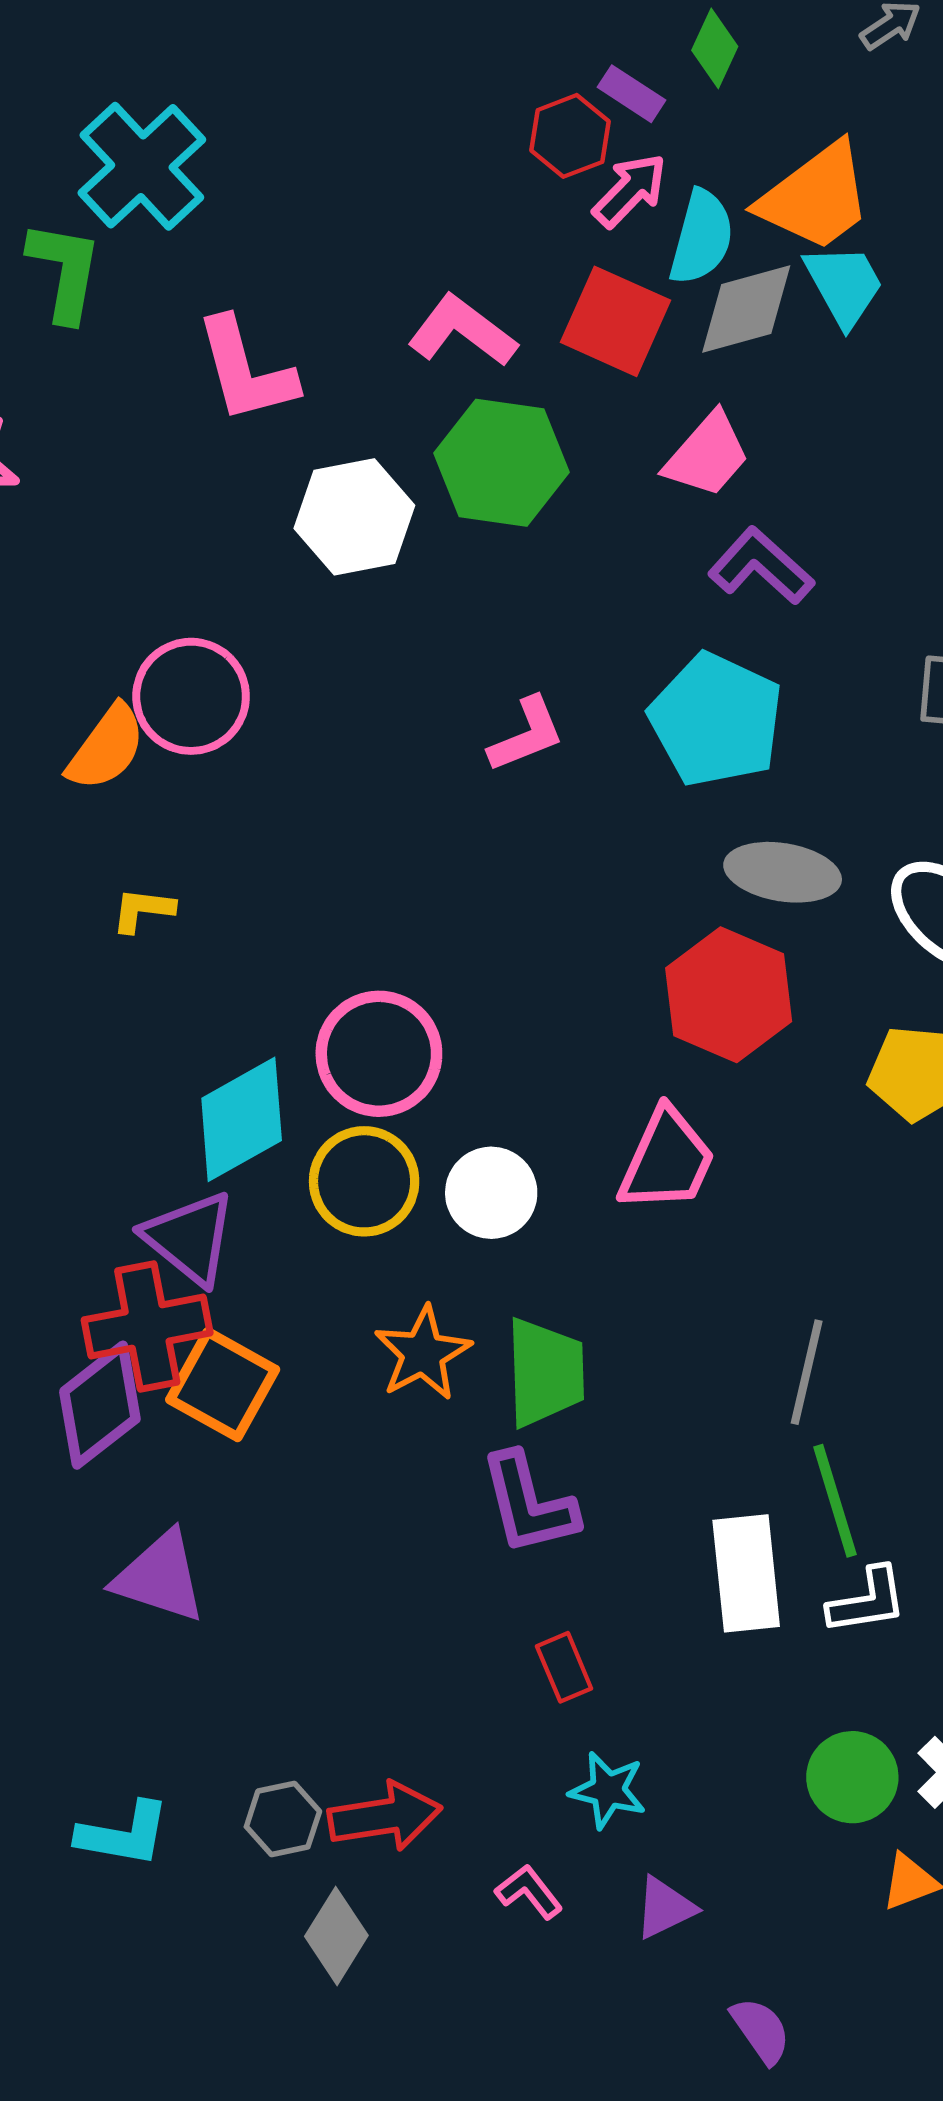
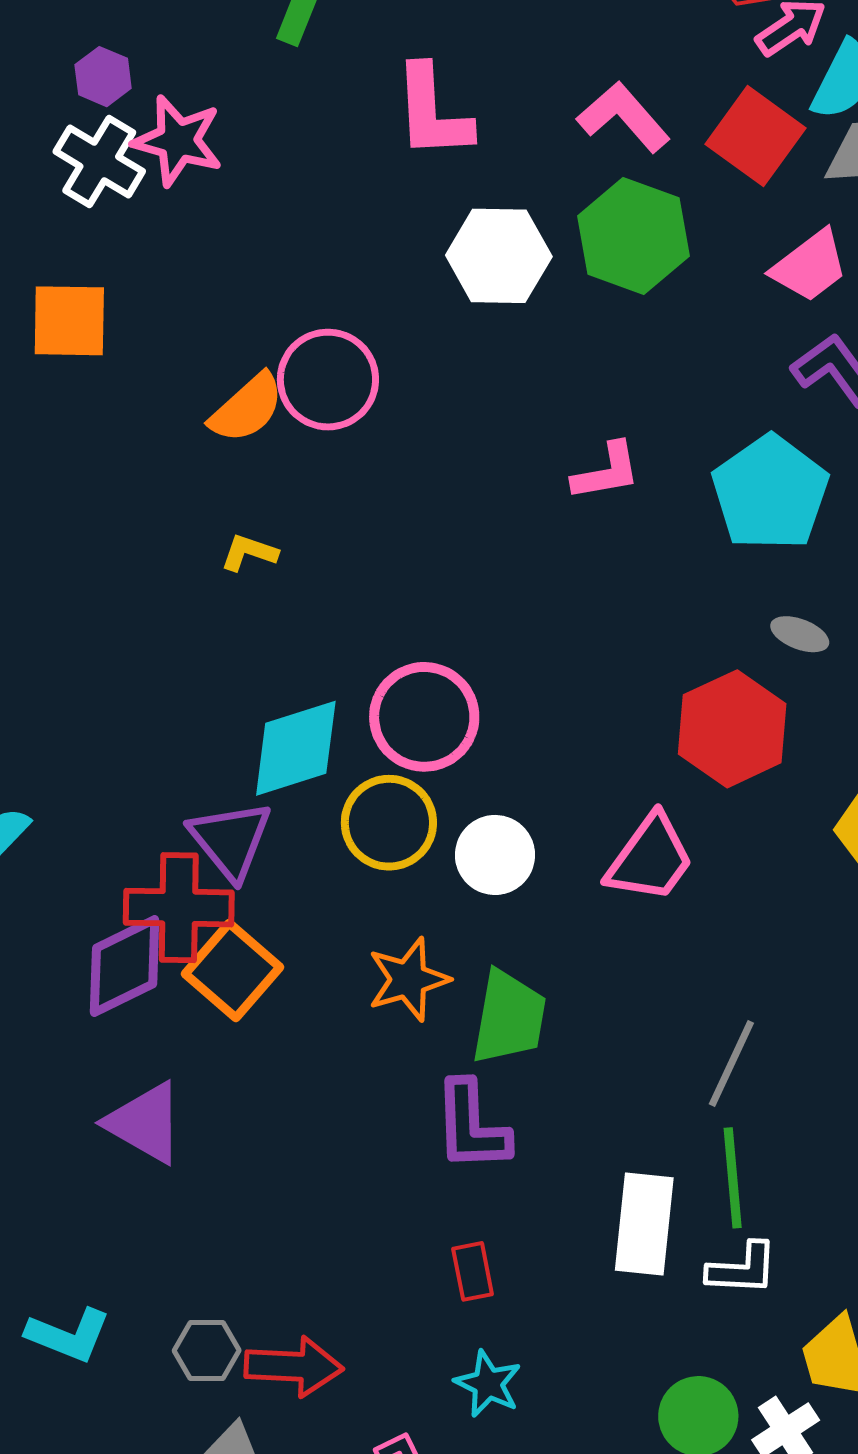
gray ellipse: (783, 872) -> (800, 634), size x0.6

